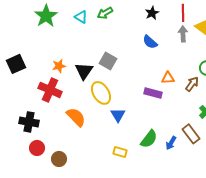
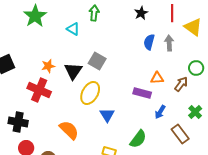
green arrow: (105, 13) -> (94, 13), turned 126
cyan triangle: (81, 17) -> (73, 29), moved
gray arrow: (183, 34) -> (169, 43), moved
blue semicircle: (150, 42) -> (149, 42), moved, turned 63
yellow ellipse: (101, 93) -> (90, 93), turned 60
orange semicircle: (76, 117) -> (69, 130), moved
blue arrow: (171, 143) -> (160, 112), moved

